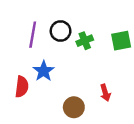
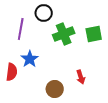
black circle: (61, 31) -> (44, 13), moved
green cross: (85, 41) -> (64, 34), size x1.5

